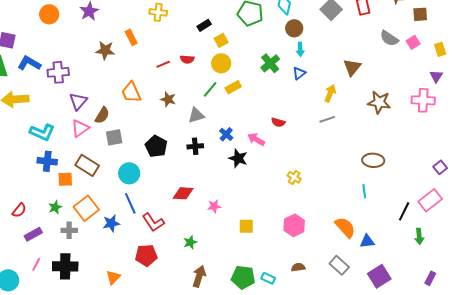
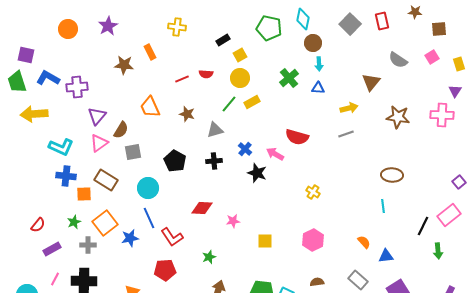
gray semicircle: (389, 38) -> (398, 60), moved
blue triangle: (299, 73) -> (318, 88), turned 40
yellow arrow: (330, 93) -> (349, 108), turned 54
red semicircle: (278, 122) -> (297, 137), size x1.6
orange semicircle: (345, 227) -> (364, 242), size x0.6

